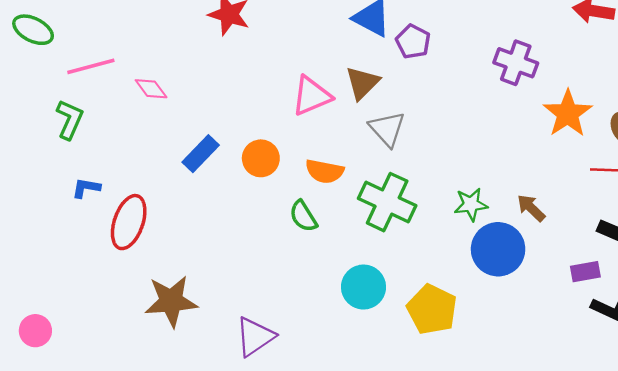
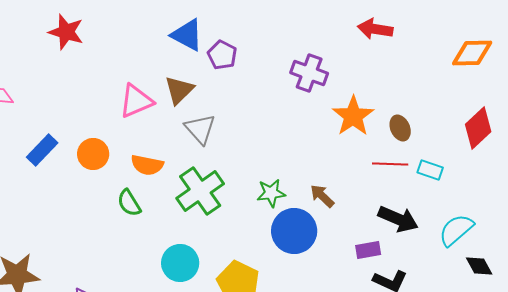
green cross: (387, 202) -> (200, 191), turned 30

